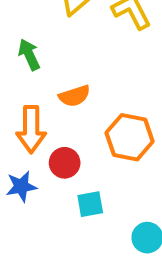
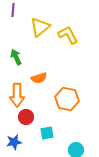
red circle: (65, 163) -> (26, 117), moved
blue star: (21, 186) -> (14, 142), moved

